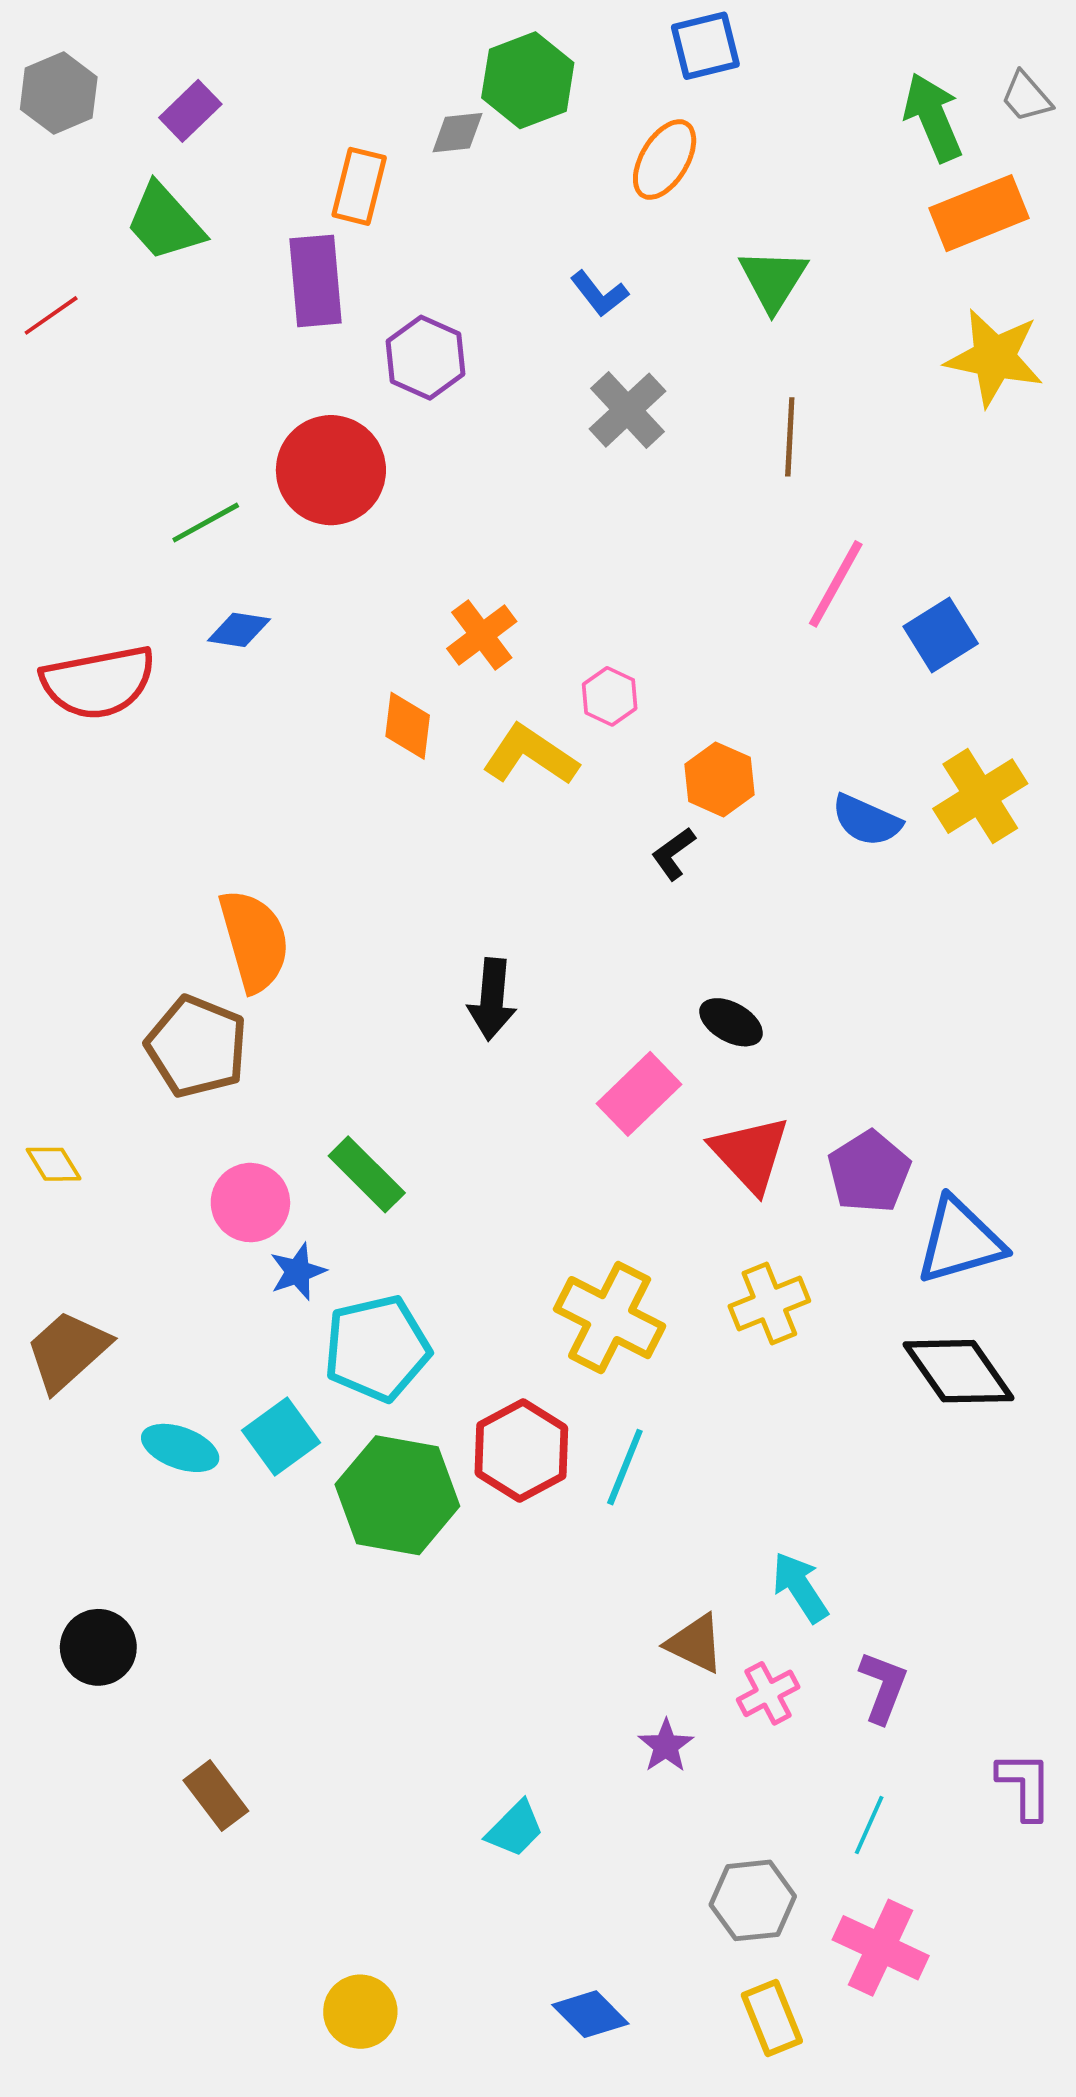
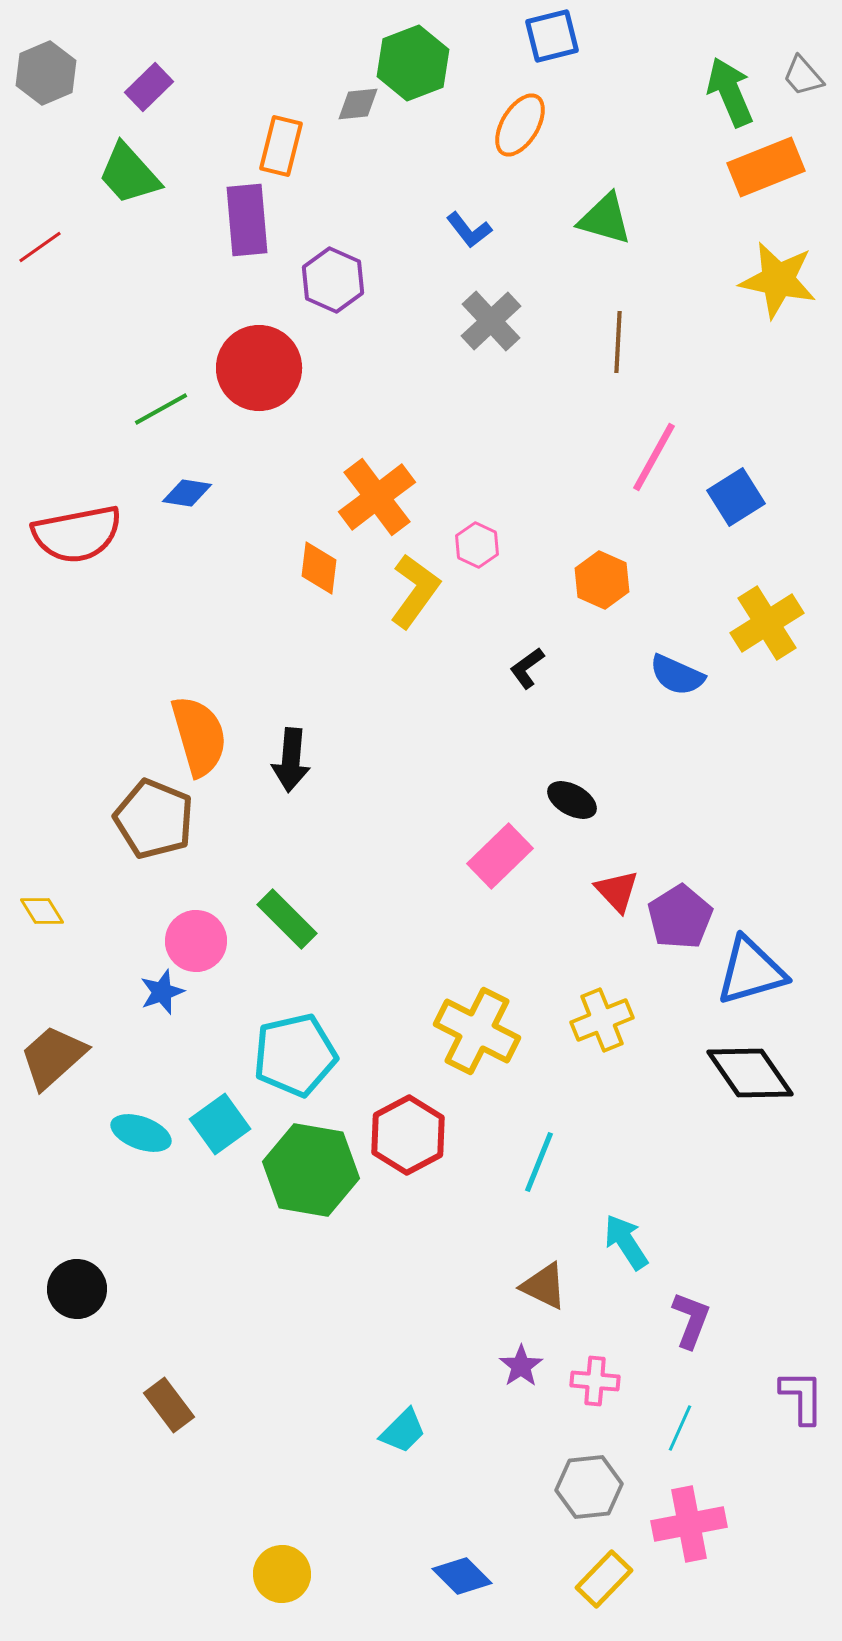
green triangle: (773, 280) -> (605, 219), turned -46
orange cross: (482, 635) -> (377, 497), size x1.4
yellow L-shape: (530, 755) -> (415, 591), turned 92
orange hexagon: (720, 779) -> (602, 580), moved
blue semicircle: (866, 820) -> (677, 675), moved
black arrow: (492, 999) -> (291, 760), moved
red triangle: (750, 1154) -> (617, 891), moved, size x0.7
blue star: (298, 1272) -> (162, 992), moved
cyan line: (625, 1467) -> (539, 1162), moved
pink cross: (768, 1693) -> (595, 1381), moved, turned 33
pink cross: (881, 1948) -> (689, 1524), turned -36
yellow rectangle: (772, 2018) -> (604, 1579), turned 66

